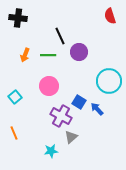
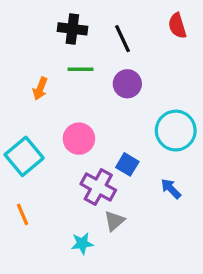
black cross: (18, 18) -> (72, 29), moved
black line: (60, 36) -> (122, 39), moved
green line: (48, 55) -> (81, 69), moved
cyan square: (15, 97) -> (24, 156), size x1.6
blue arrow: (97, 109) -> (171, 189), moved

